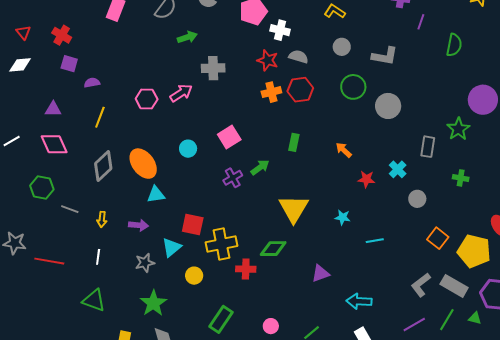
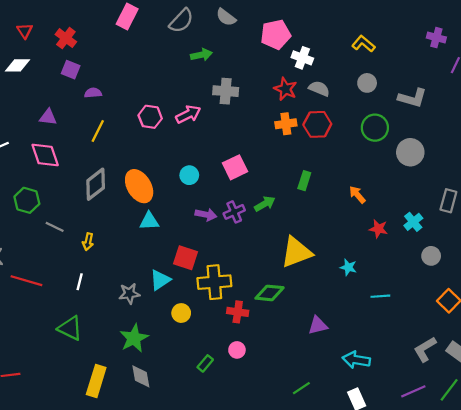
yellow triangle: (294, 209) -> (296, 252), turned 32
purple arrow: (139, 225) -> (206, 215), moved
green rectangle: (221, 319) -> (205, 363), size x0.6
pink circle: (271, 326) -> (237, 350), moved

